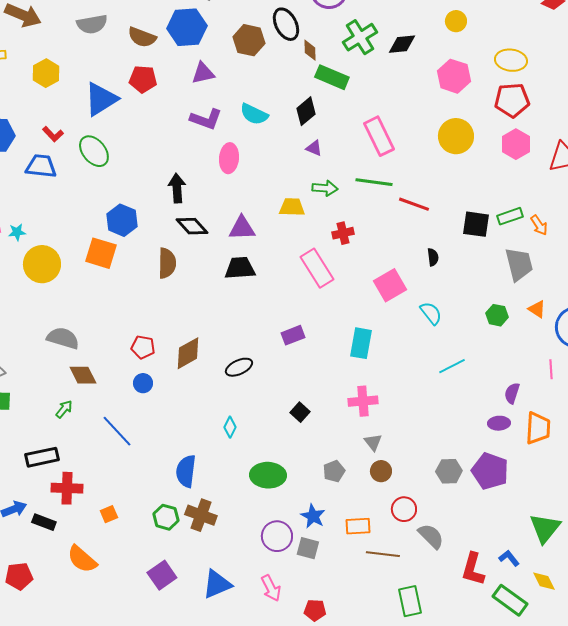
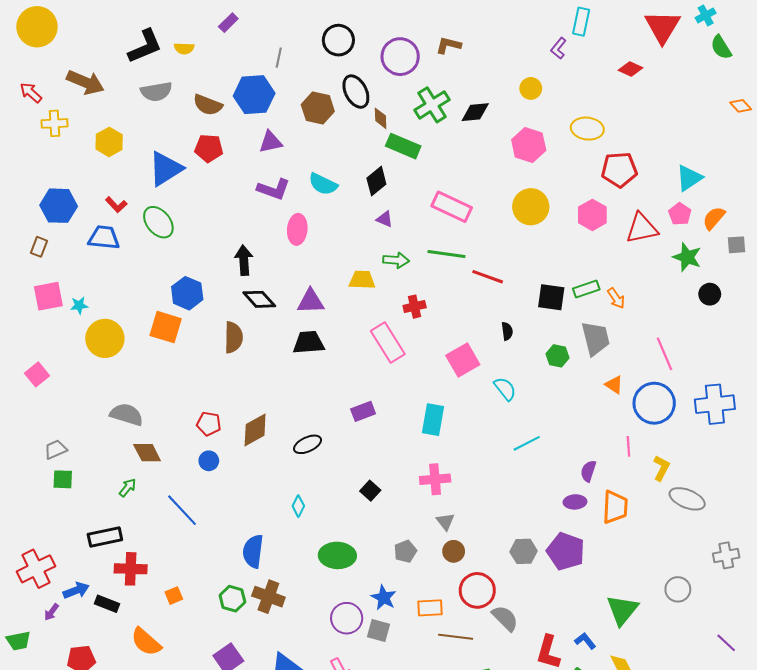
red pentagon: (512, 100) -> (619, 170), moved
pink rectangle: (379, 136) -> (452, 207), turned -39
green hexagon: (497, 315) -> (557, 356), moved
red circle: (404, 509) -> (477, 590), size x1.4

